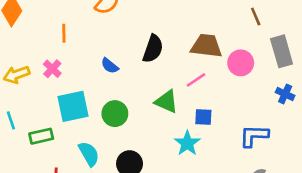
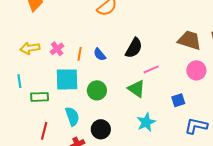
orange line: (64, 33) -> (80, 54), moved
brown trapezoid: (206, 46) -> (189, 40), moved
pink line: (196, 80) -> (151, 69), moved
blue square: (203, 117) -> (178, 100), moved, turned -32

